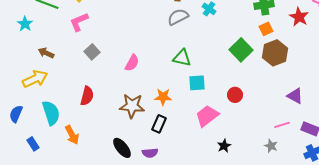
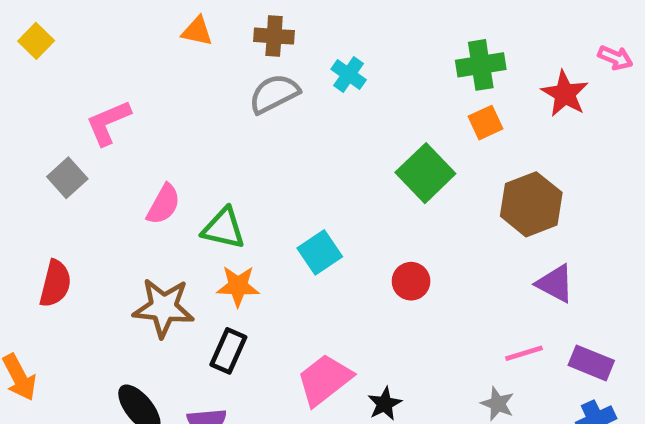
pink L-shape: (79, 22) -> (108, 123), moved
brown hexagon: (275, 53) -> (531, 204), moved
green triangle: (182, 58) -> (224, 228), moved
cyan square: (197, 83) -> (320, 252), turned -30
pink trapezoid: (207, 116) -> (325, 380), moved

